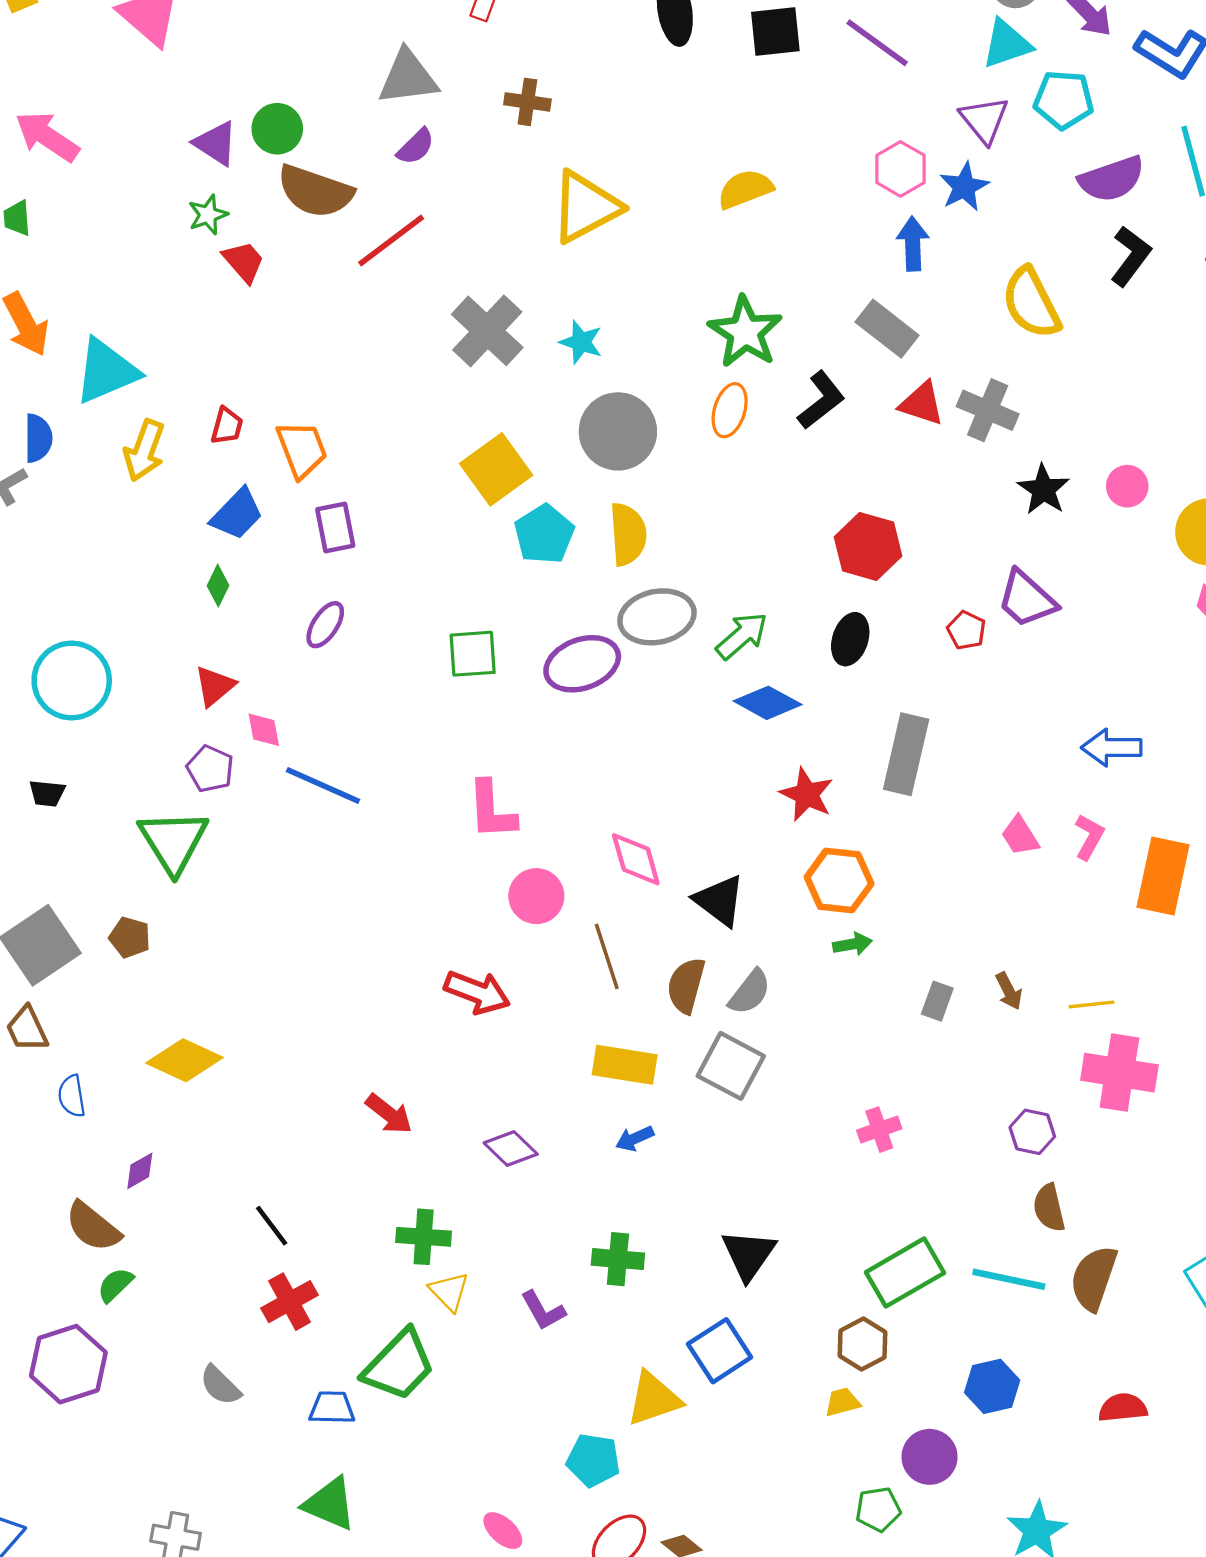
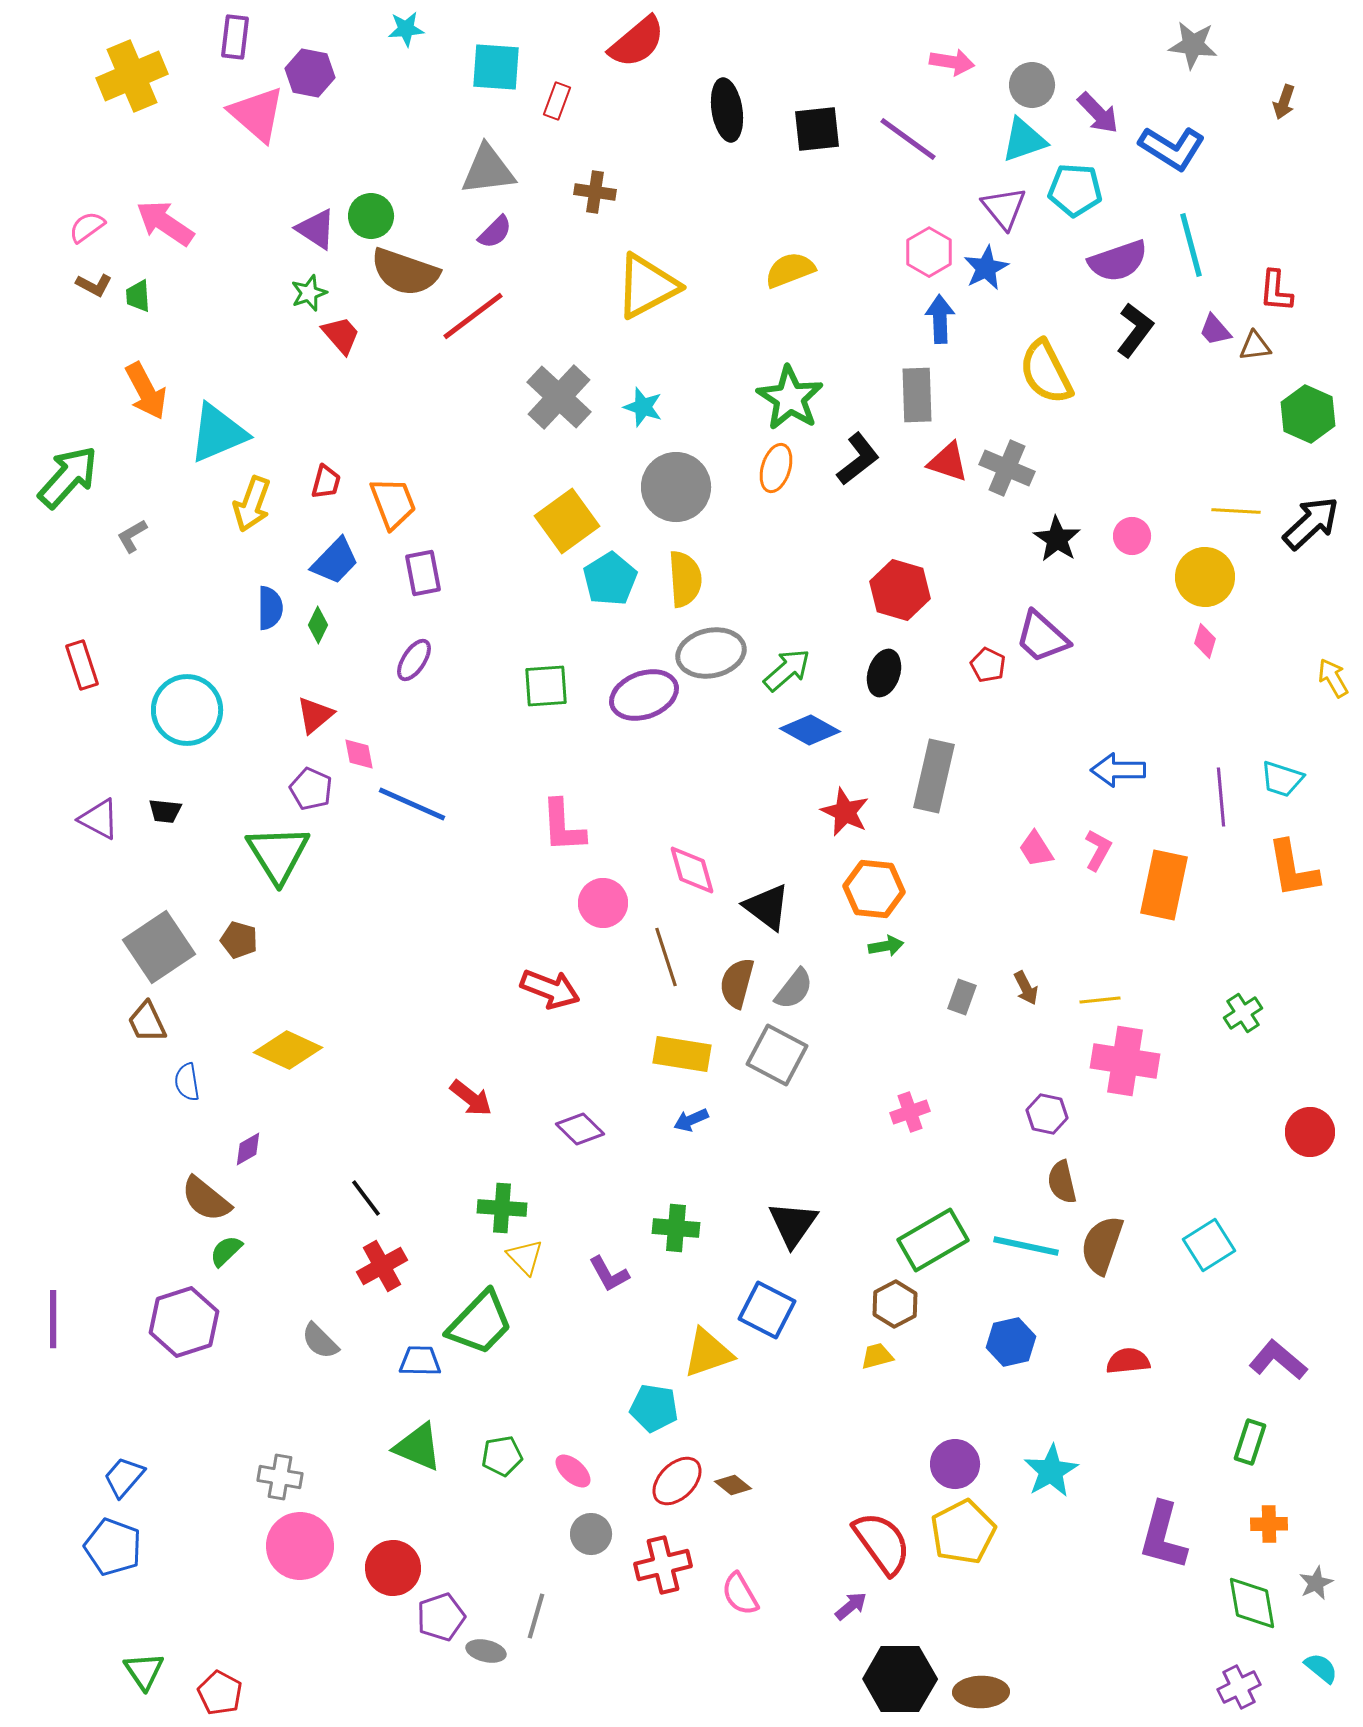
gray rectangle: (887, 329) -> (917, 395), turned 50
blue semicircle: (38, 438) -> (270, 608), moved
blue square: (720, 1351) -> (767, 1310), turned -30
purple circle: (930, 1457) -> (955, 1464), moved
green pentagon: (878, 1509) -> (502, 1456), moved

